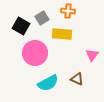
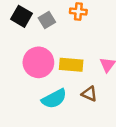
black square: (21, 26) -> (21, 16), moved
yellow rectangle: (62, 34) -> (71, 65), moved

